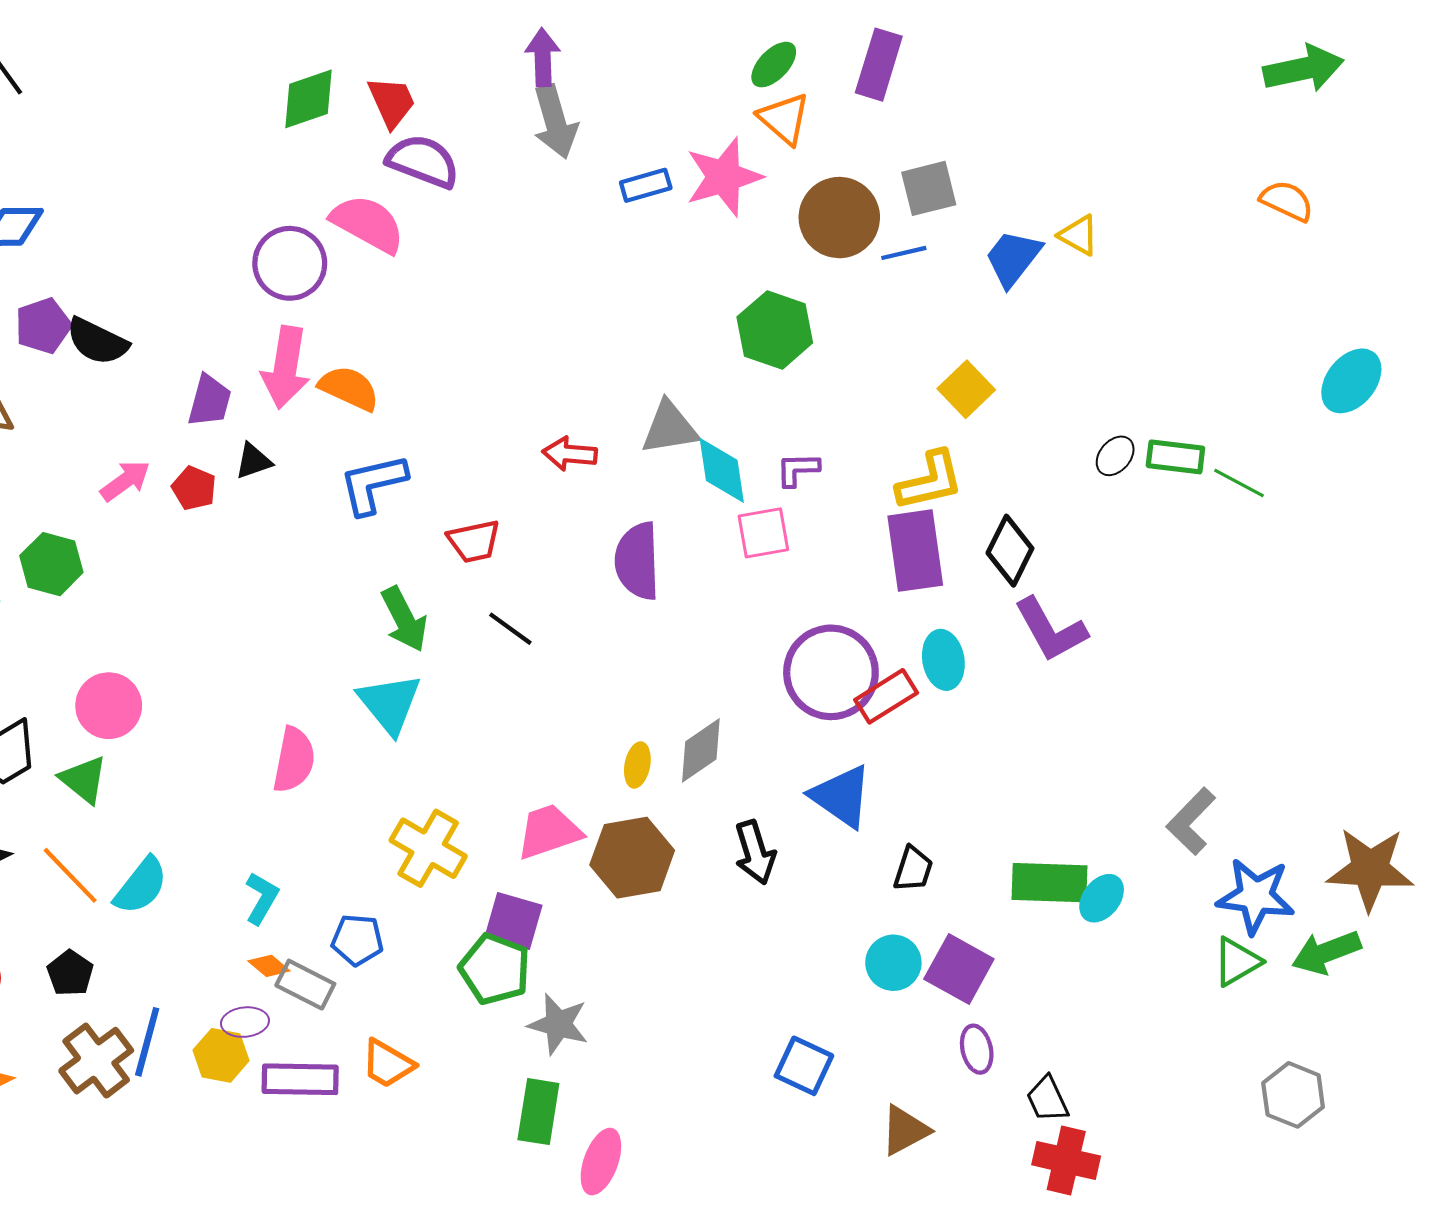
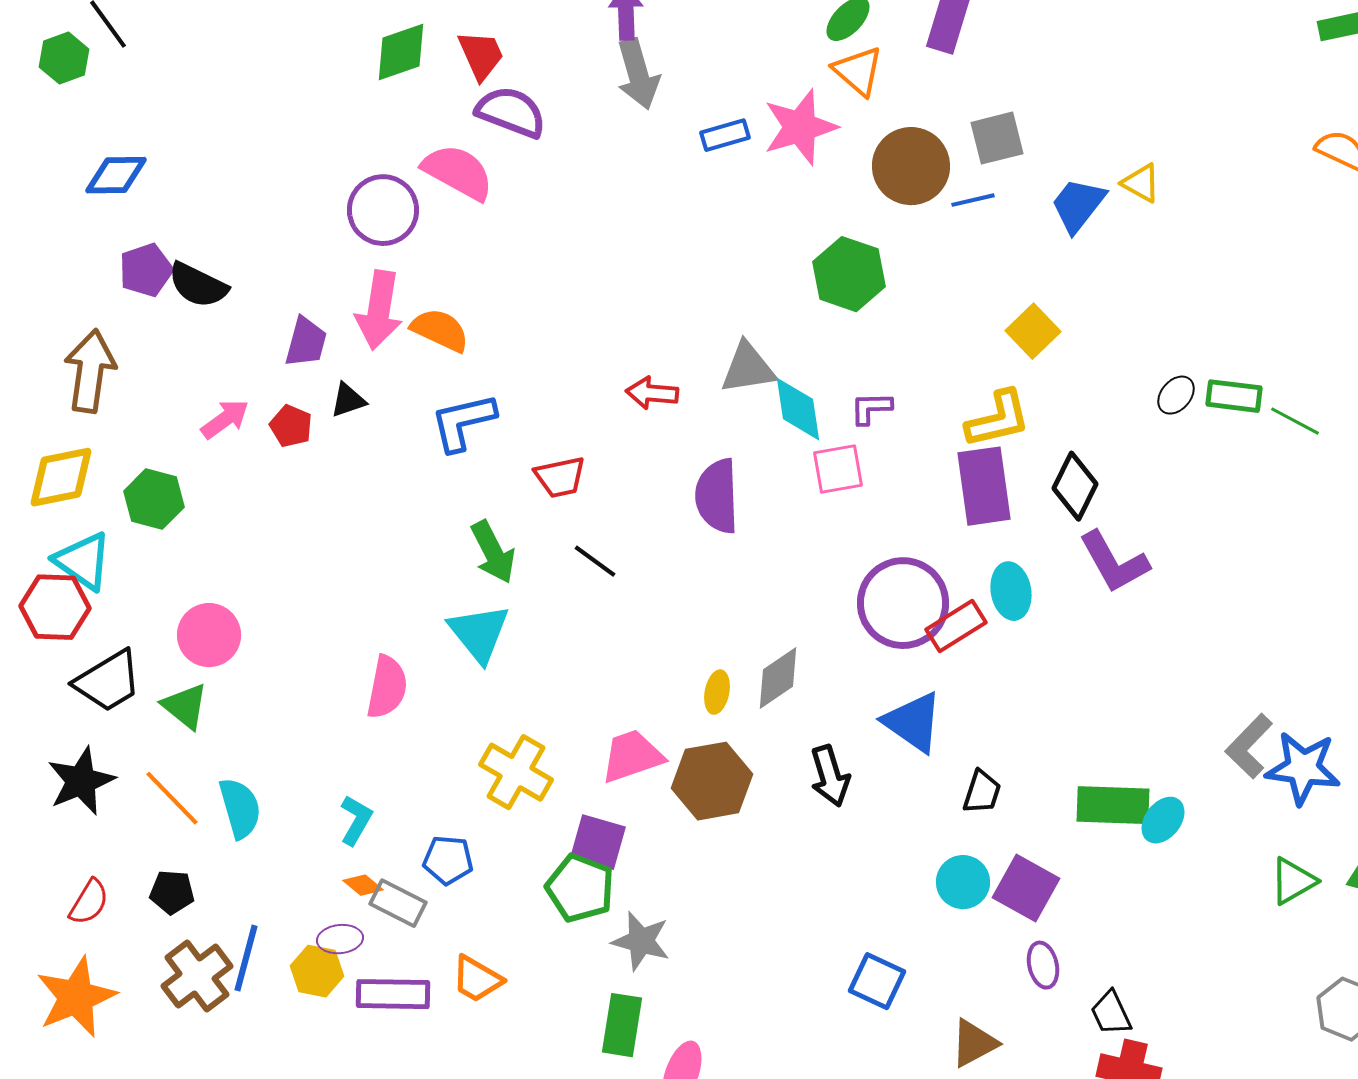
cyan semicircle: (141, 886) -> (240, 808), turned -54
blue star: (1256, 896) -> (1303, 768), moved
black pentagon: (70, 973) -> (172, 892), turned -30

